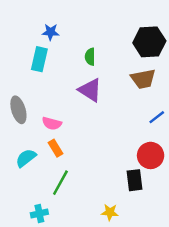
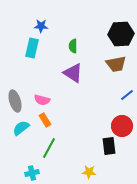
gray ellipse: (18, 110) -> (15, 101), moved

